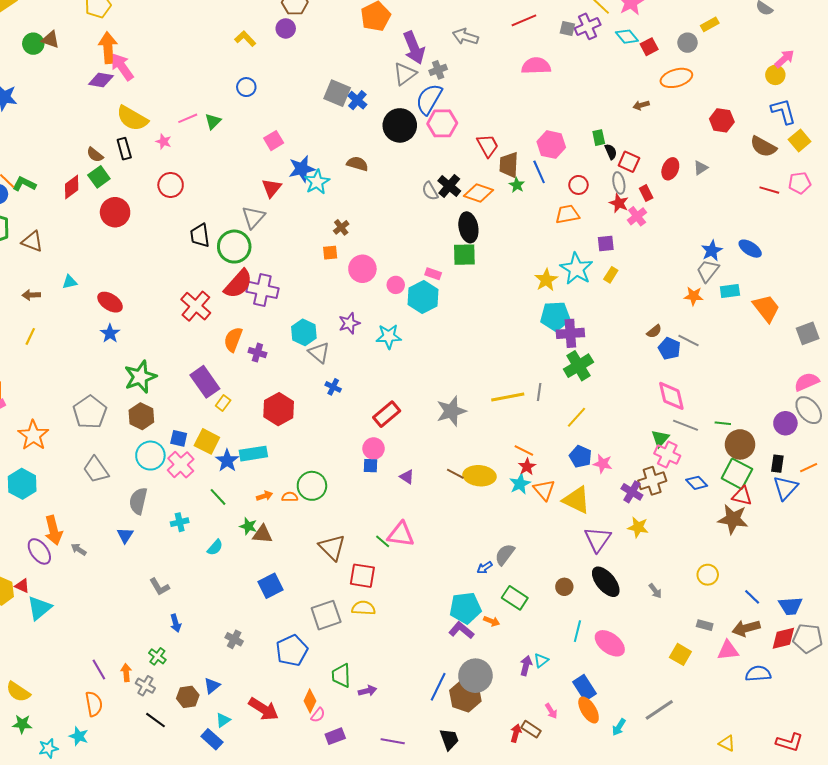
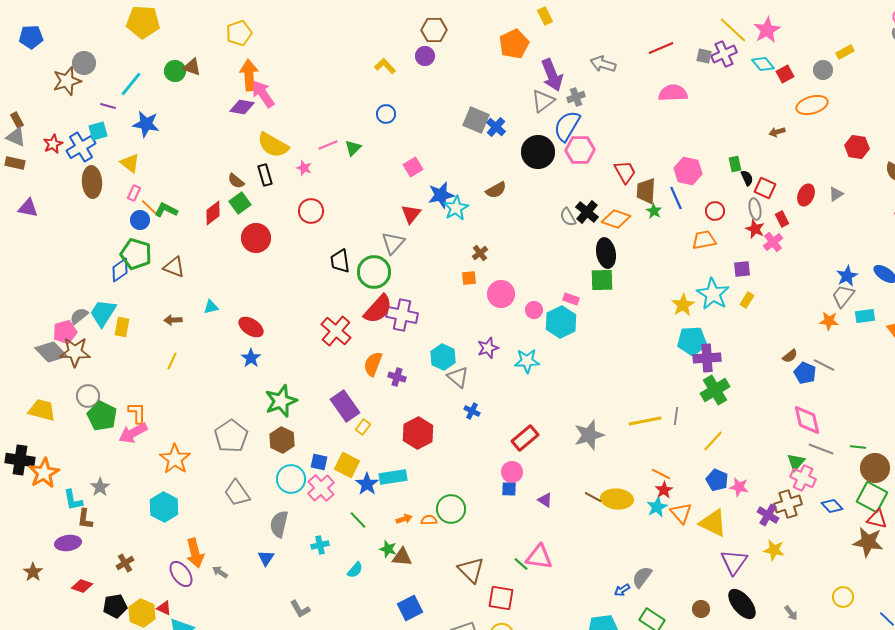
brown semicircle: (357, 164) -> (496, 190), turned 135

